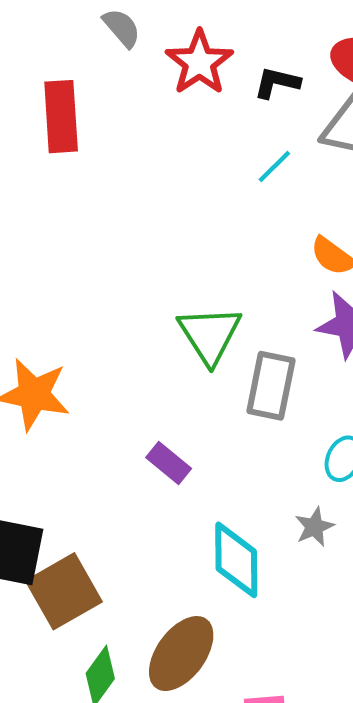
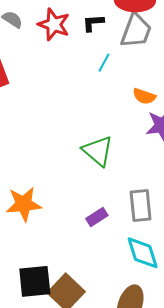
gray rectangle: (271, 386) -> (141, 205), moved
purple rectangle: (169, 463) -> (97, 217), turned -55

